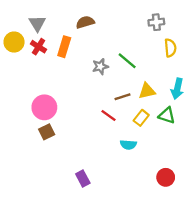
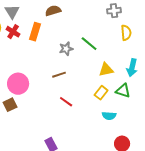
brown line: (122, 97) -> (59, 75), moved
red line: (108, 115) -> (66, 102), moved
brown square: (47, 132) -> (10, 105), moved
cyan semicircle: (128, 145) -> (109, 116), moved

